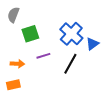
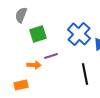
orange arrow: (17, 64) -> (34, 65), moved
black line: (70, 64) -> (85, 74), moved, turned -40

